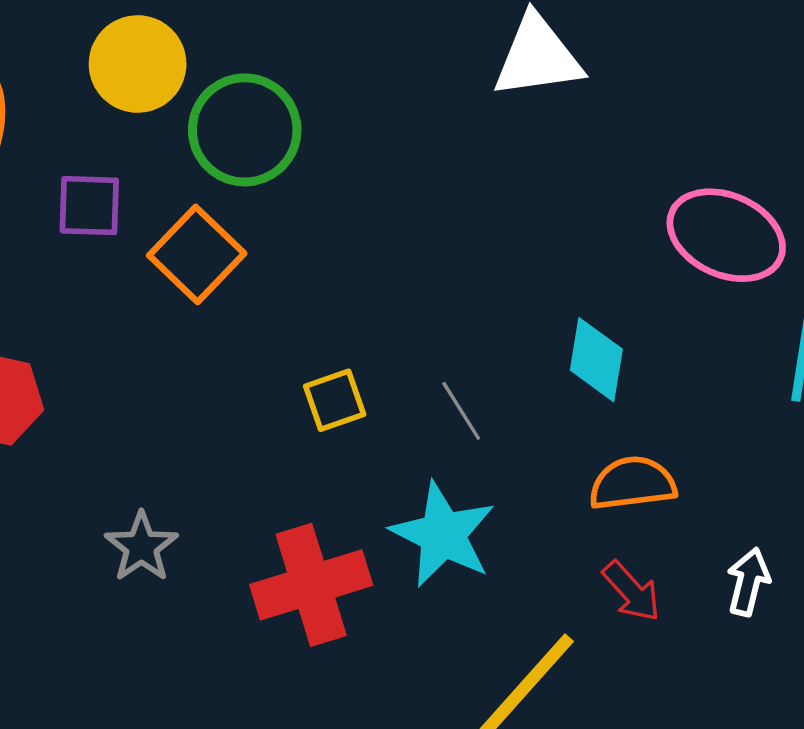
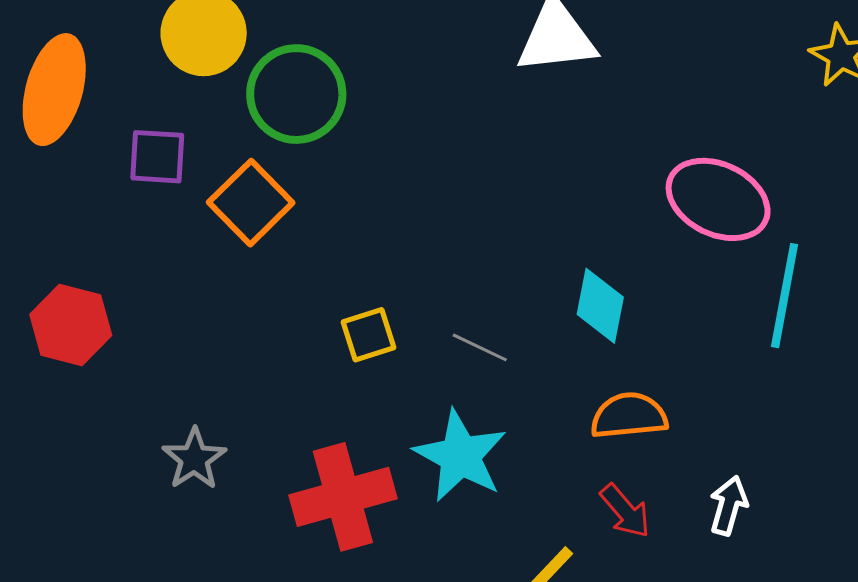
gray line: (461, 411) -> (480, 347), turned -34

